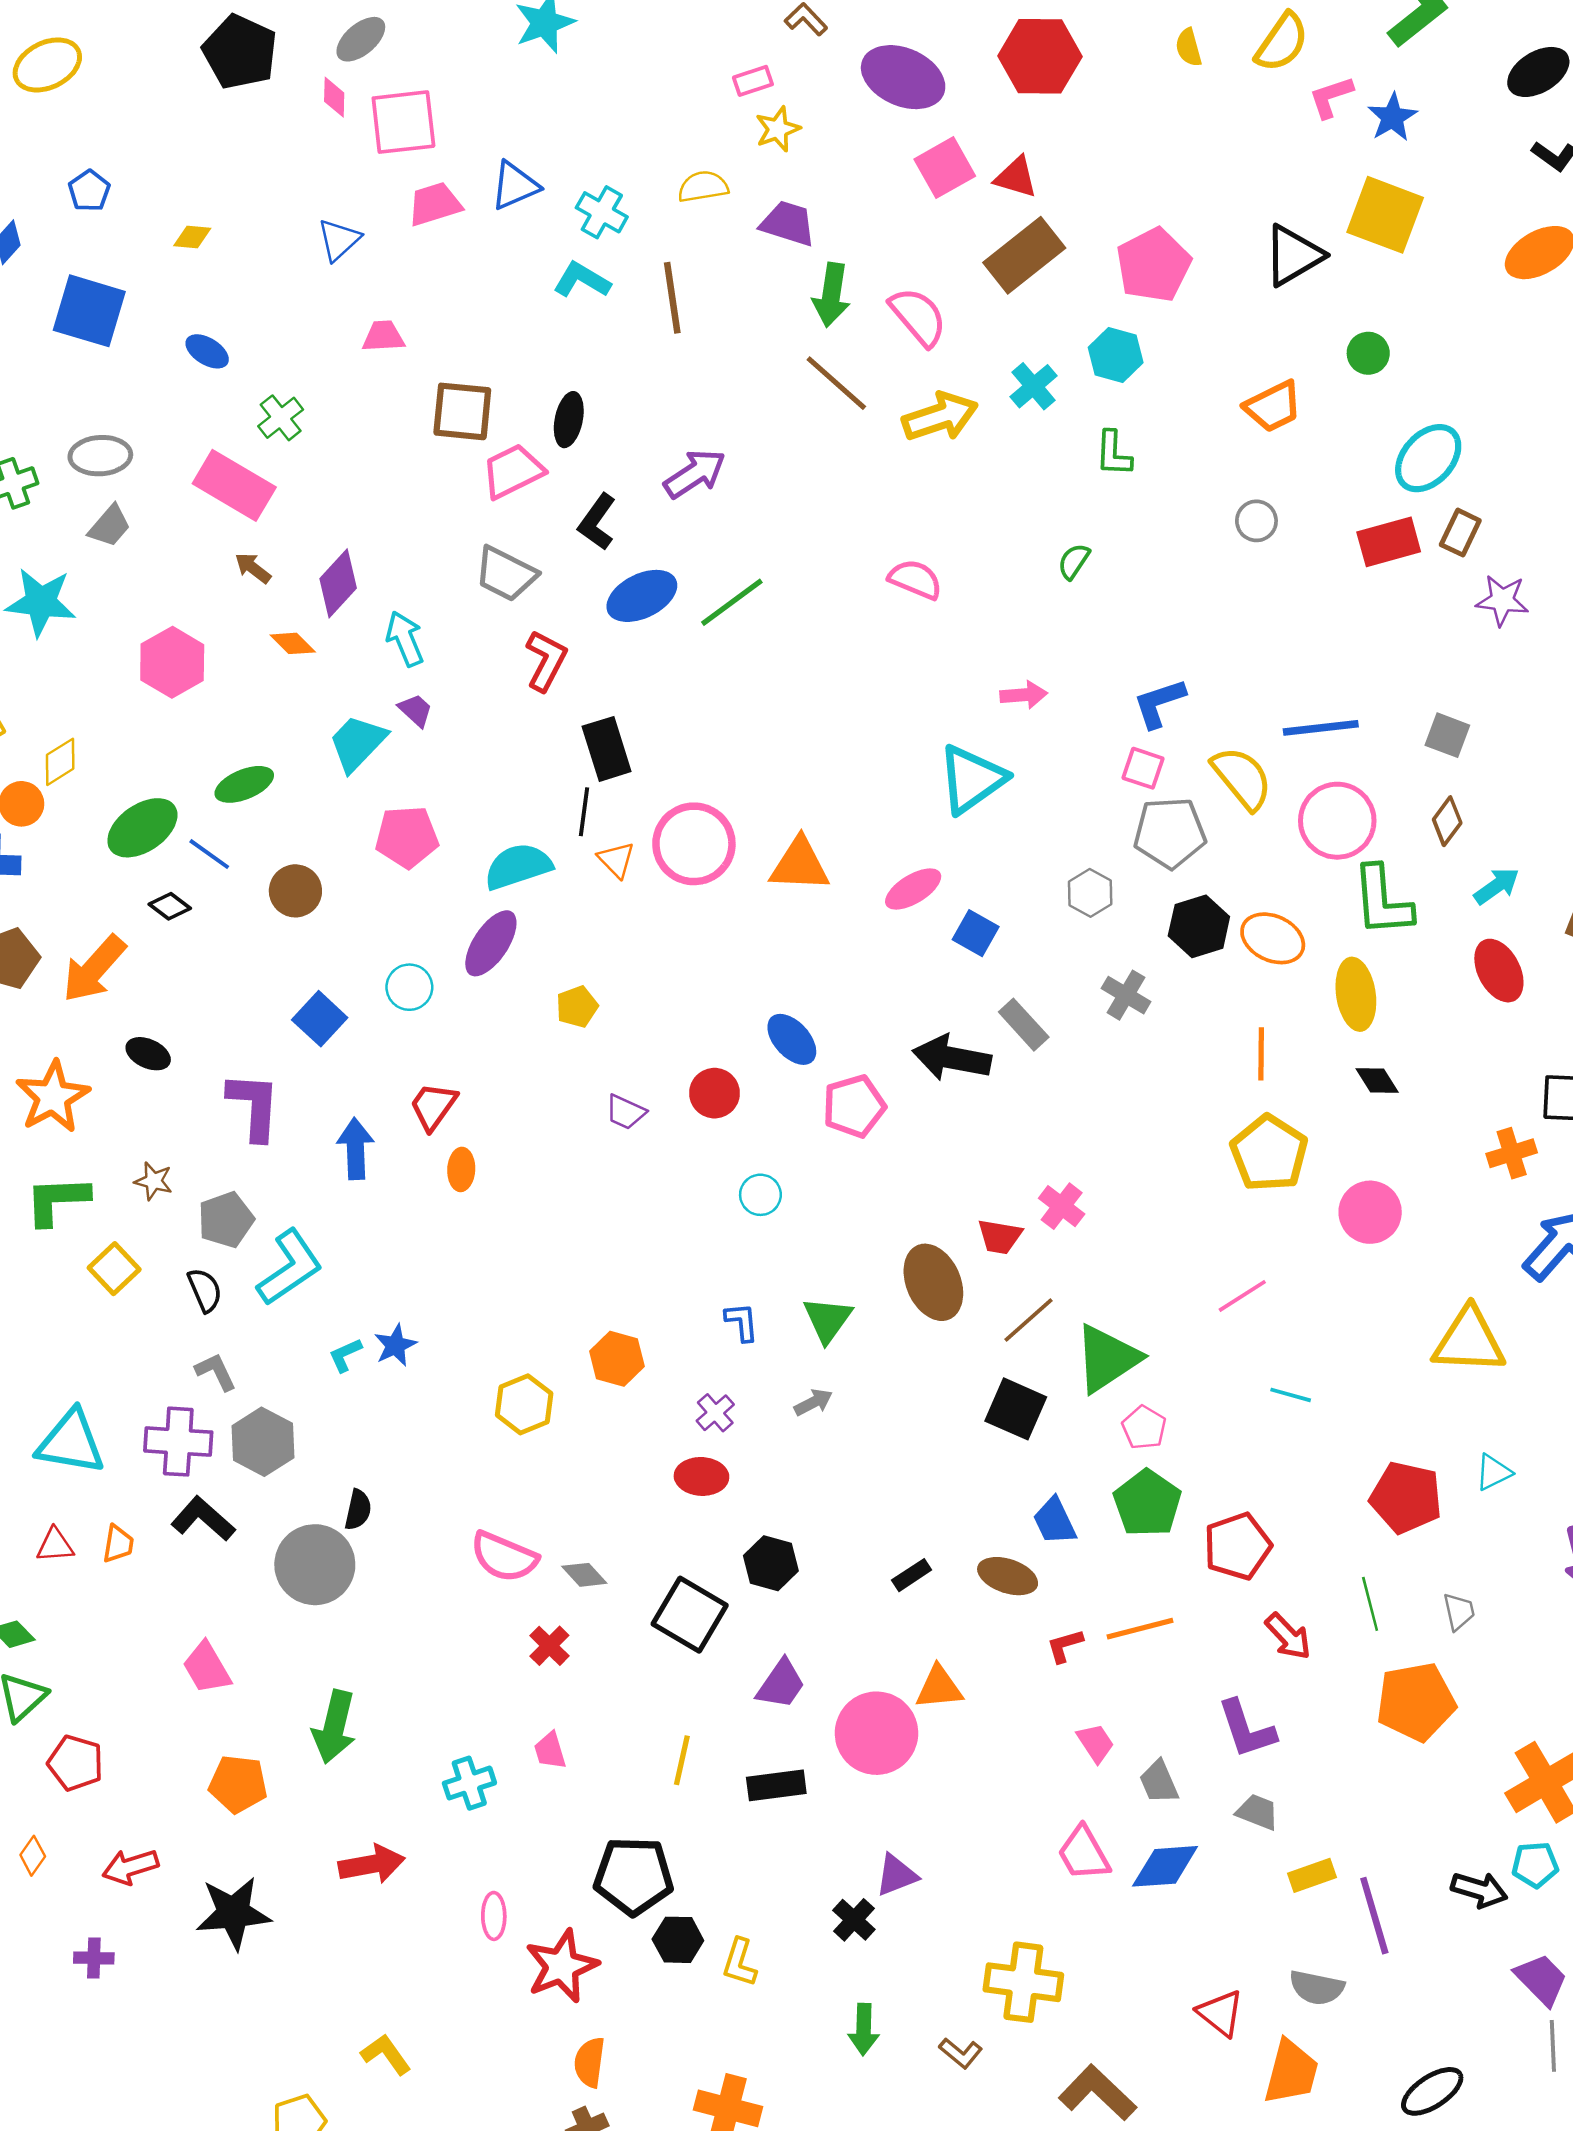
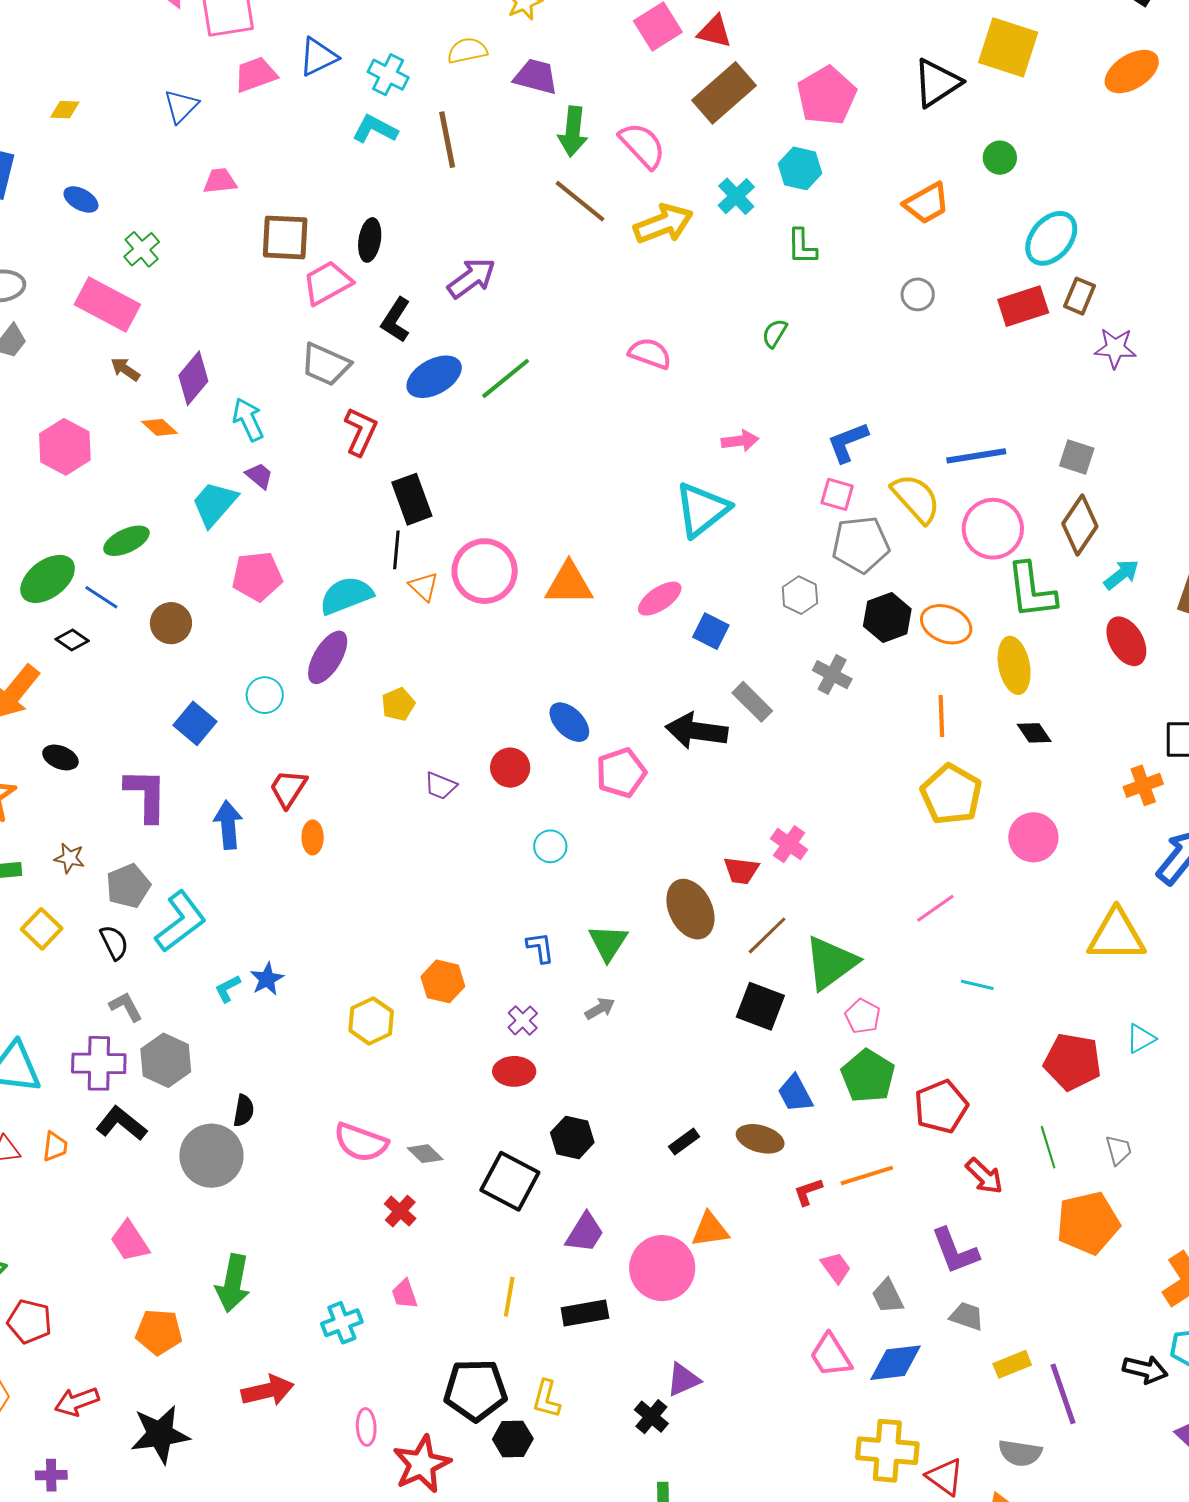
brown diamond: (1447, 821) -> (1080, 525), size x1.5
yellow L-shape: (740, 1963) -> (546, 1399), moved
yellow cross: (1023, 1982) -> (887, 1451), moved

